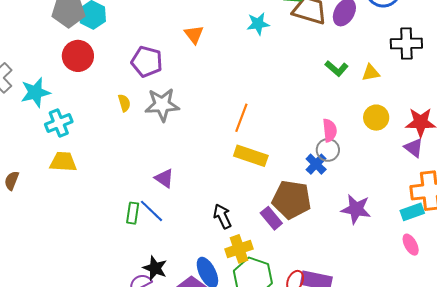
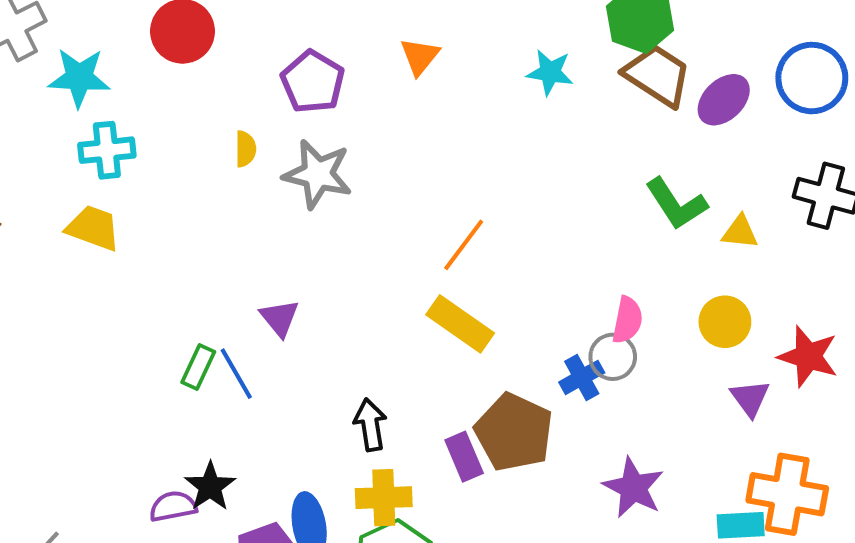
green L-shape: (337, 68) -> (676, 204), size x1.4
purple triangle: (414, 148) -> (750, 398), moved

